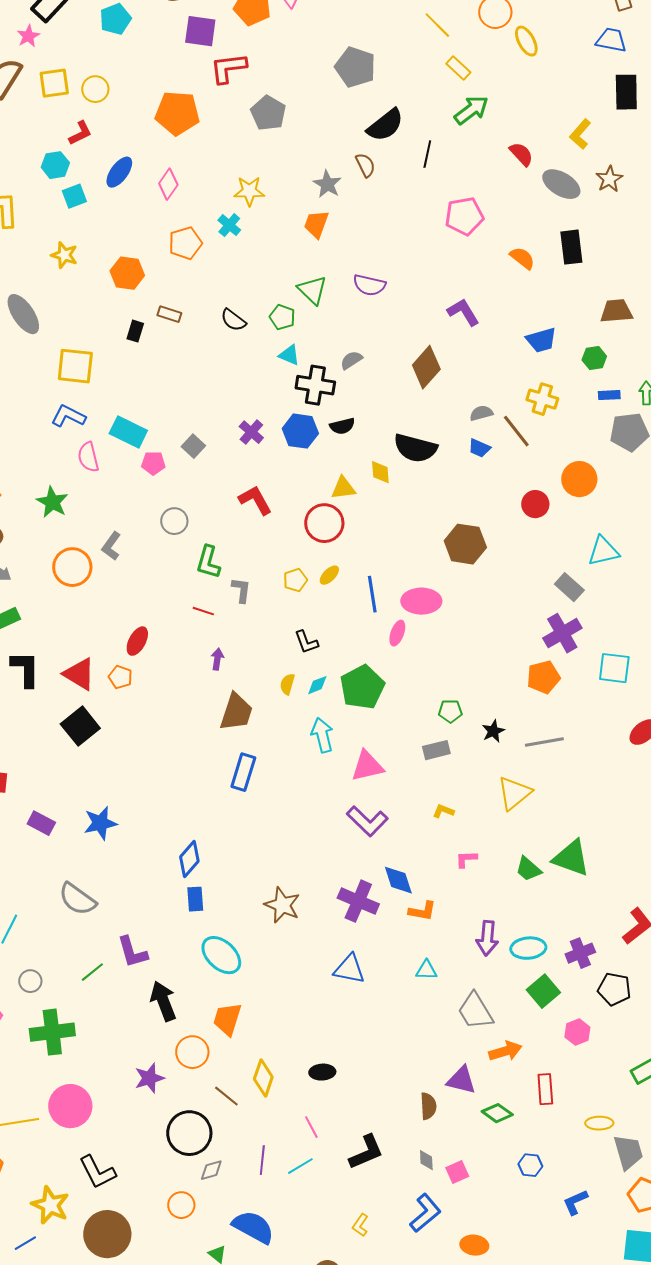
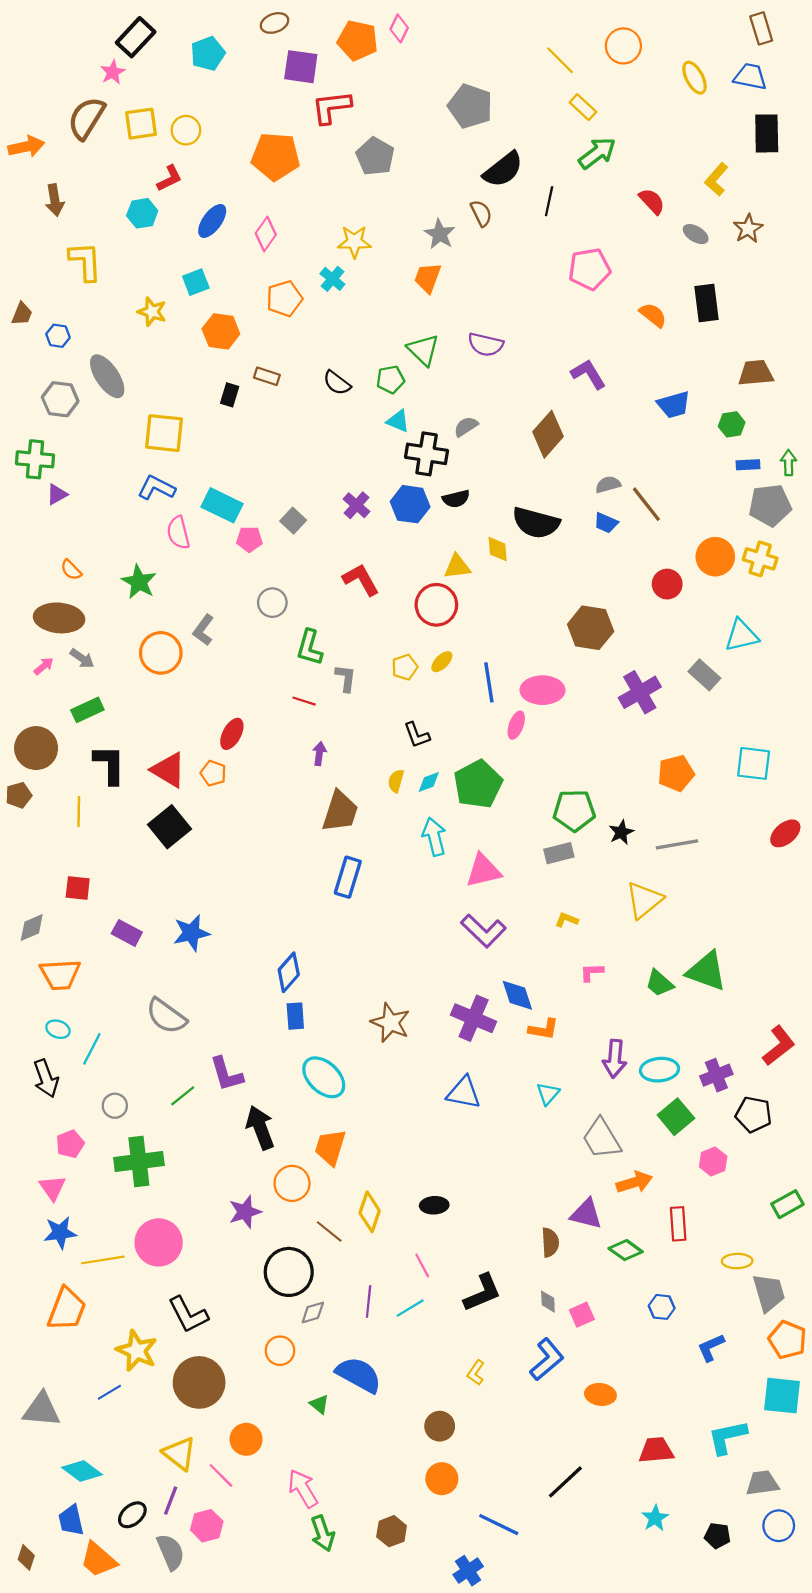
yellow ellipse: (526, 41) -> (694, 78), moved
gray ellipse: (561, 184) -> (696, 234), size x0.6
cyan square: (74, 196) -> (196, 282), moved
green pentagon: (282, 317) -> (390, 380), turned -30
yellow cross: (542, 399) -> (760, 559), moved
purple cross: (562, 633) -> (640, 692), moved
green pentagon: (450, 711) -> (574, 810), size x1.6
cyan triangle: (426, 970) -> (548, 1094), turned -50

